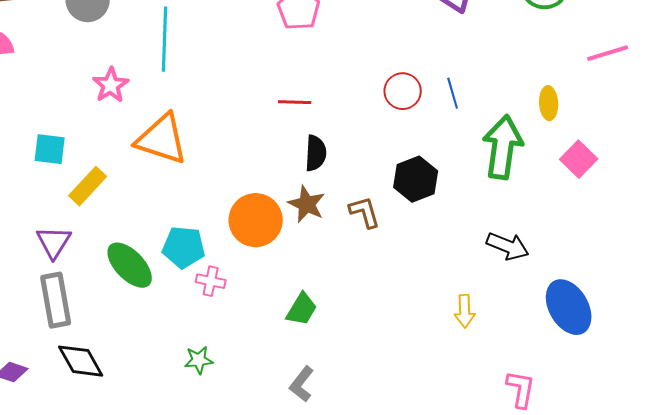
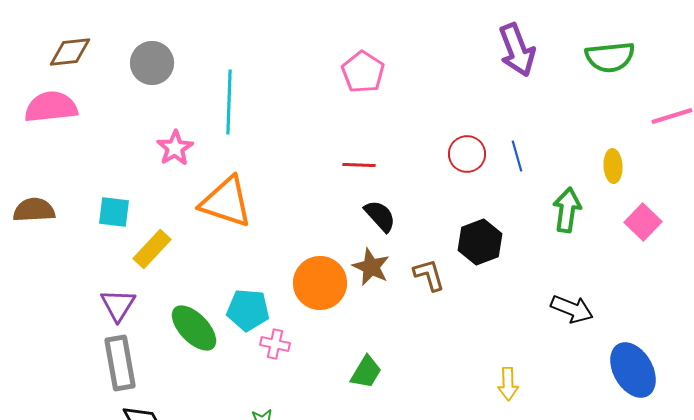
green arrow: (503, 147) -> (567, 210), size x0.7
black semicircle: (316, 153) -> (380, 216), turned -45
yellow arrow: (465, 311) -> (508, 384), moved

